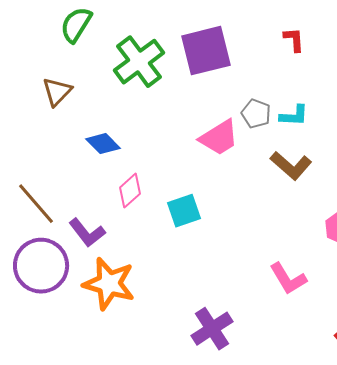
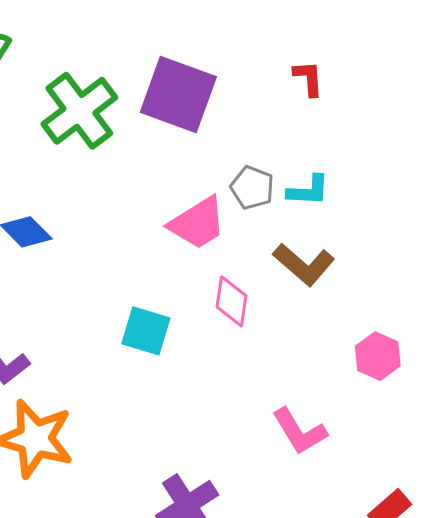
purple square: (206, 51) -> (178, 95), turned 34
pink diamond: (130, 191) -> (232, 301), moved, turned -40
cyan square: (184, 211) -> (146, 331), turned 36

